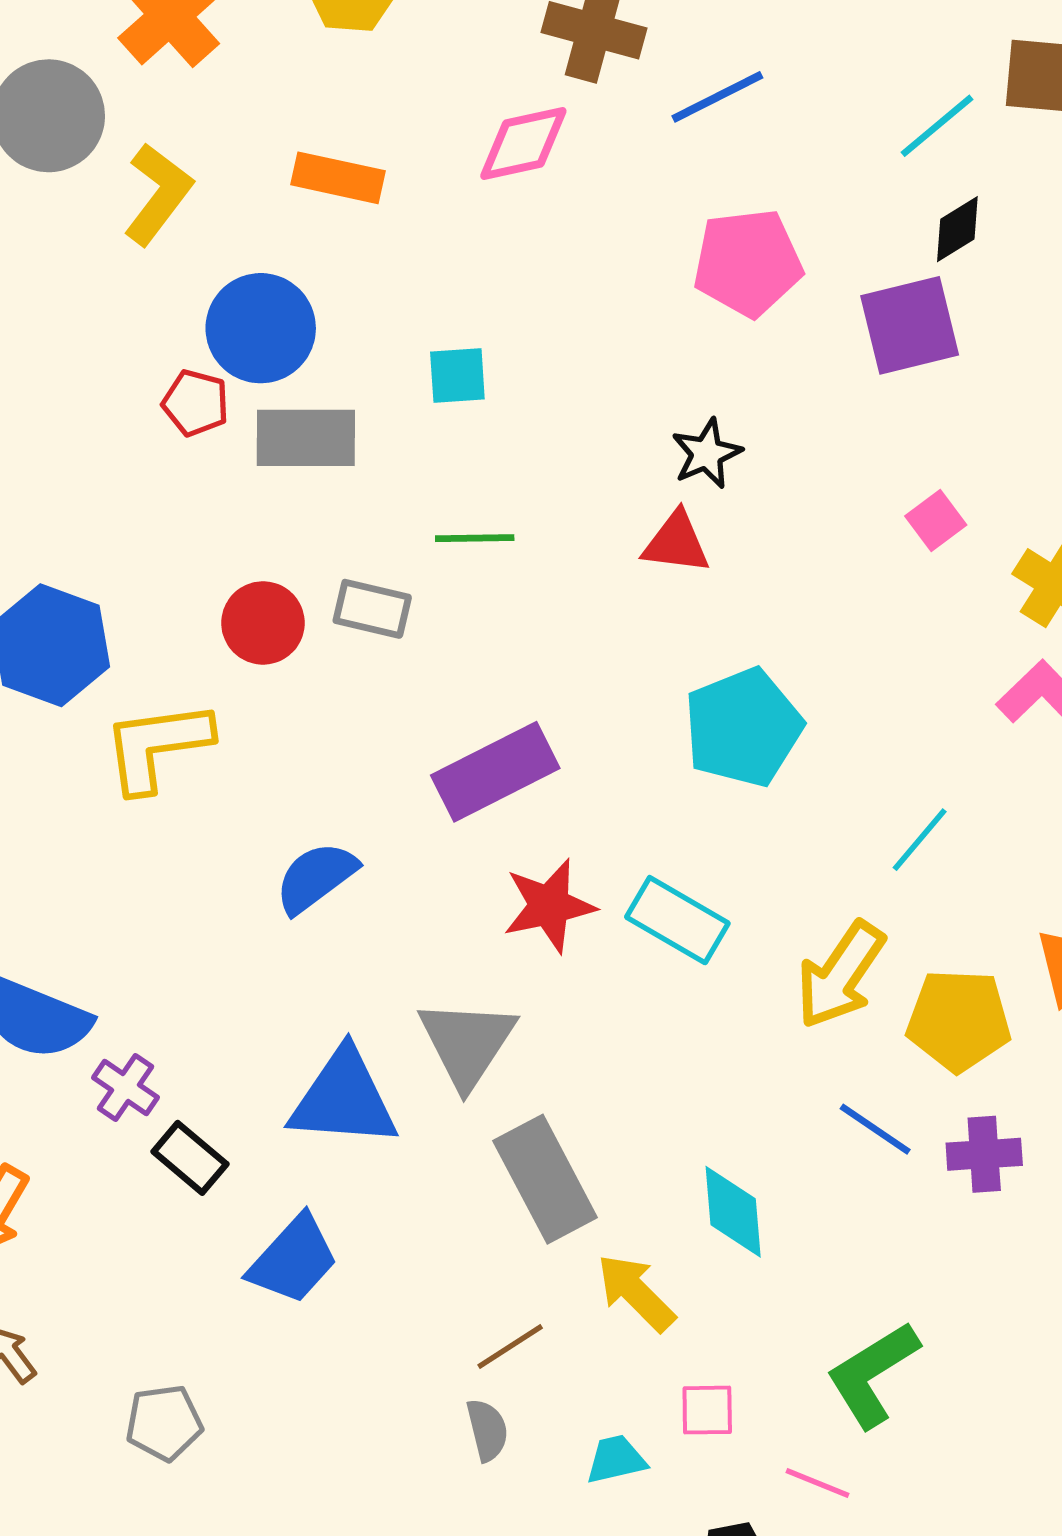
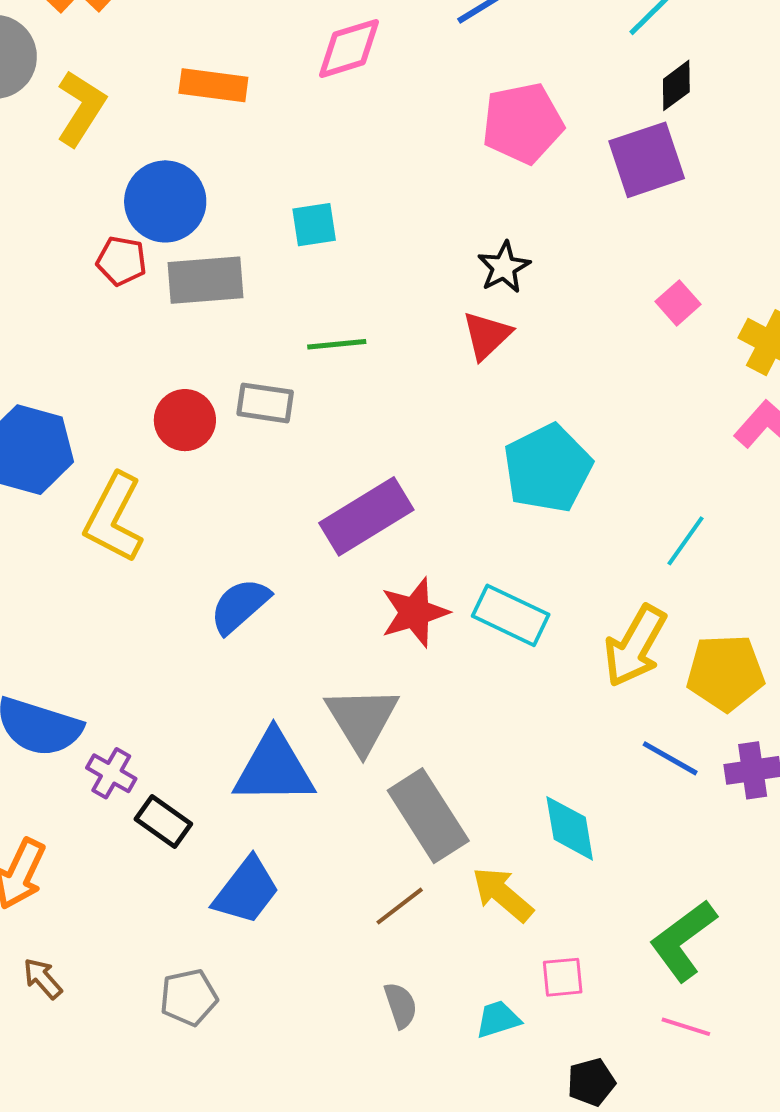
red triangle: (676, 543) -> (487, 335), turned -46
yellow L-shape: (157, 746) -> (114, 518), turned -50
brown line: (510, 1346) -> (400, 906), moved
gray pentagon: (164, 1423) -> (189, 997), moved
pink line: (817, 1483) -> (686, 1027), moved

